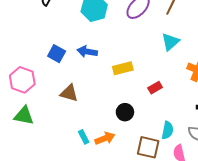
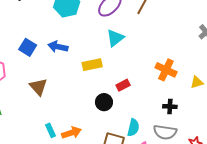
cyan triangle: (170, 42) -> (115, 38), moved
brown triangle: (69, 93) -> (38, 87), turned 30
black circle: (125, 112) -> (104, 102), moved

